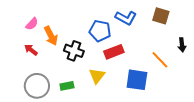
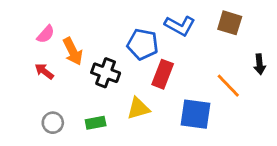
red rectangle: (114, 52) -> (163, 74), turned -48
yellow triangle: (97, 76) -> (138, 108), turned 36
gray circle: (37, 86) -> (53, 123), size x0.6

